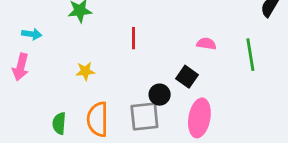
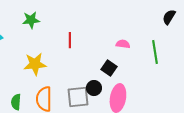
yellow star: (85, 71) -> (35, 64), size x1.6
black circle: (160, 95) -> (94, 88), moved

